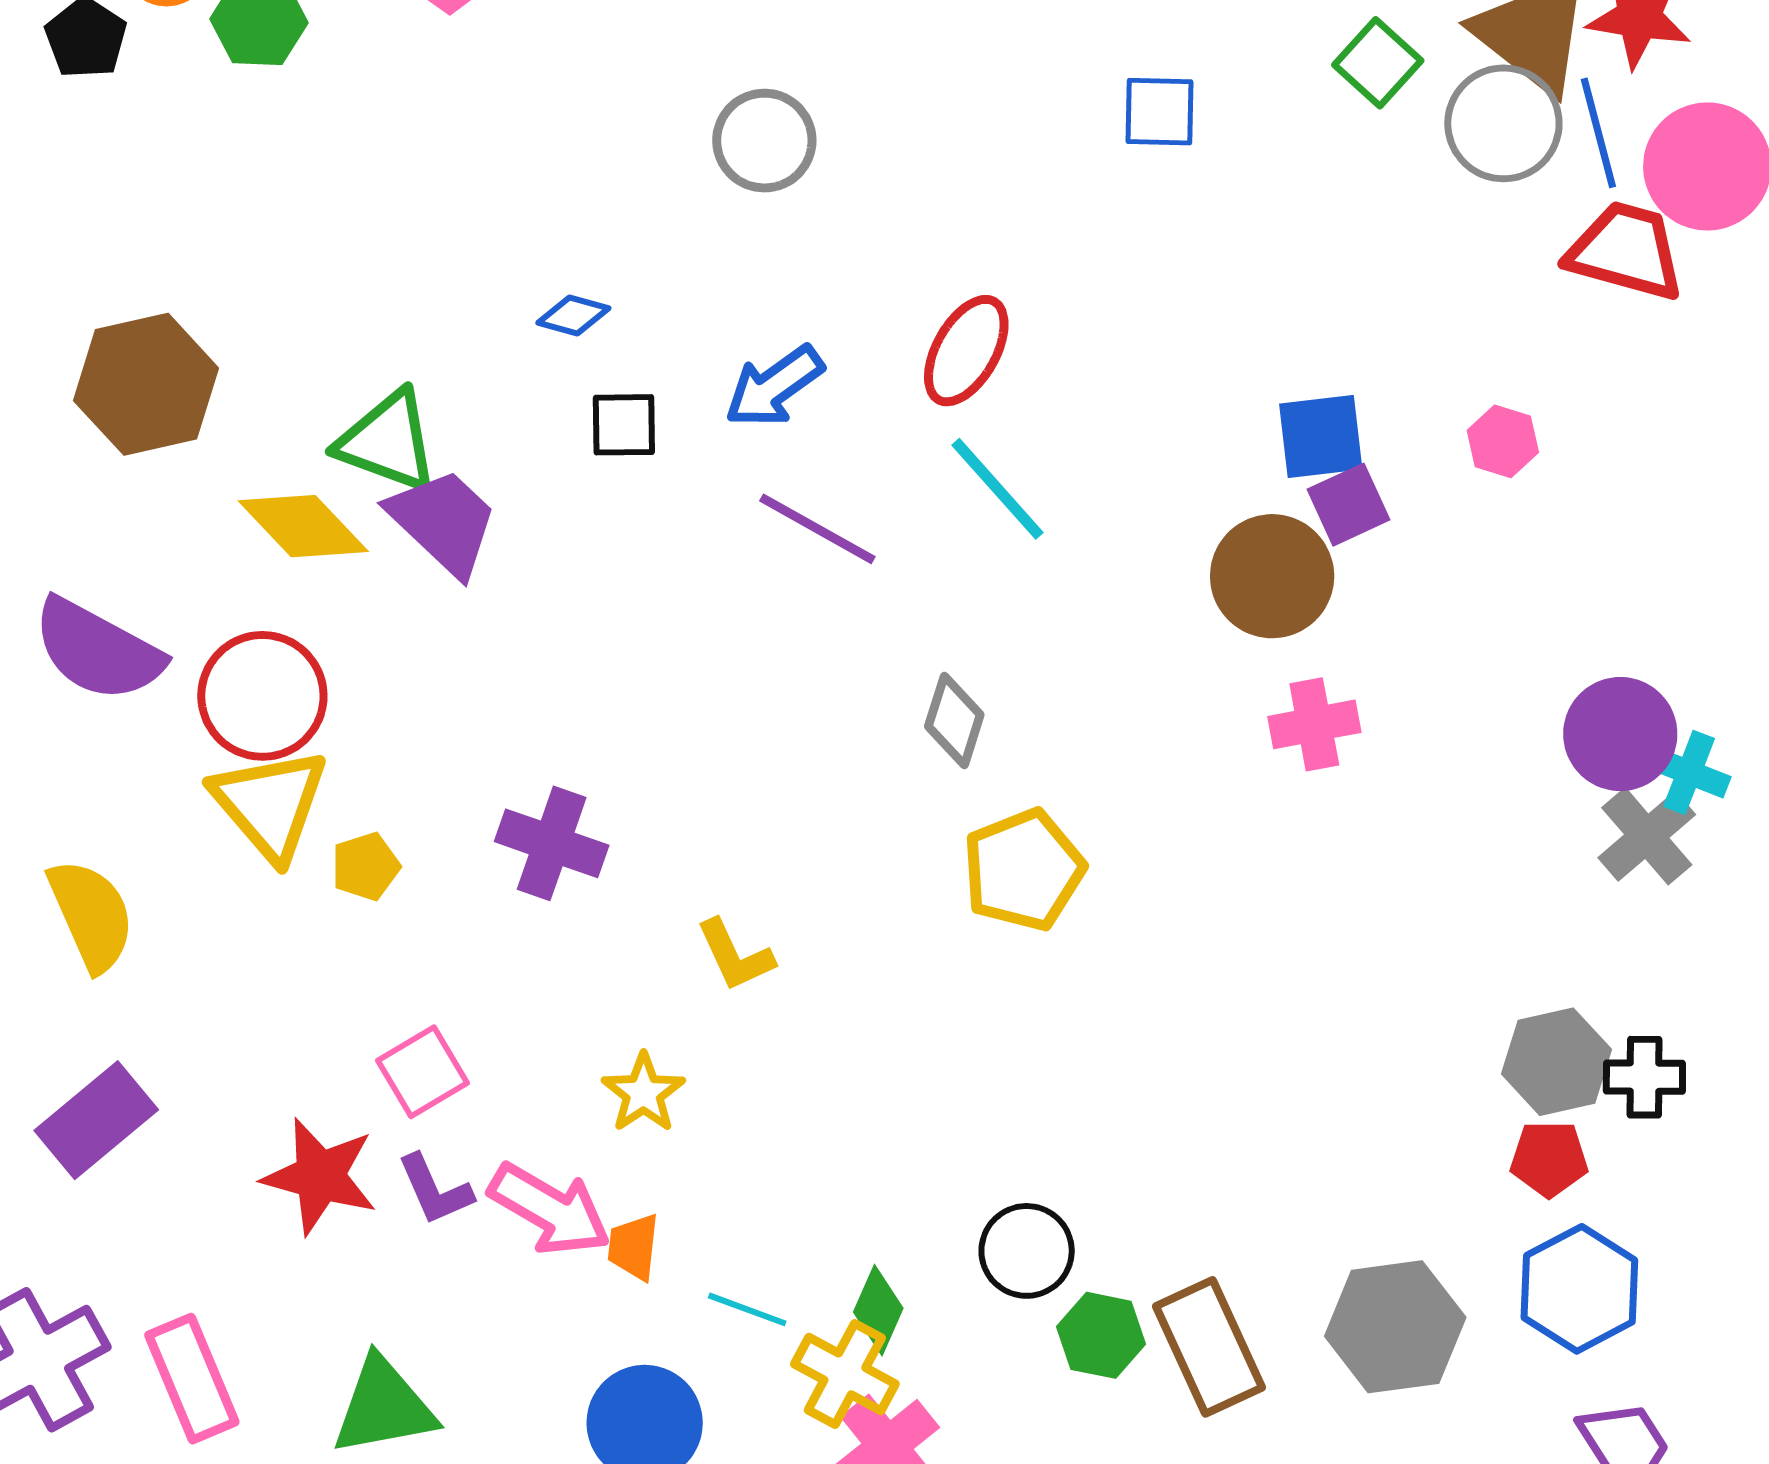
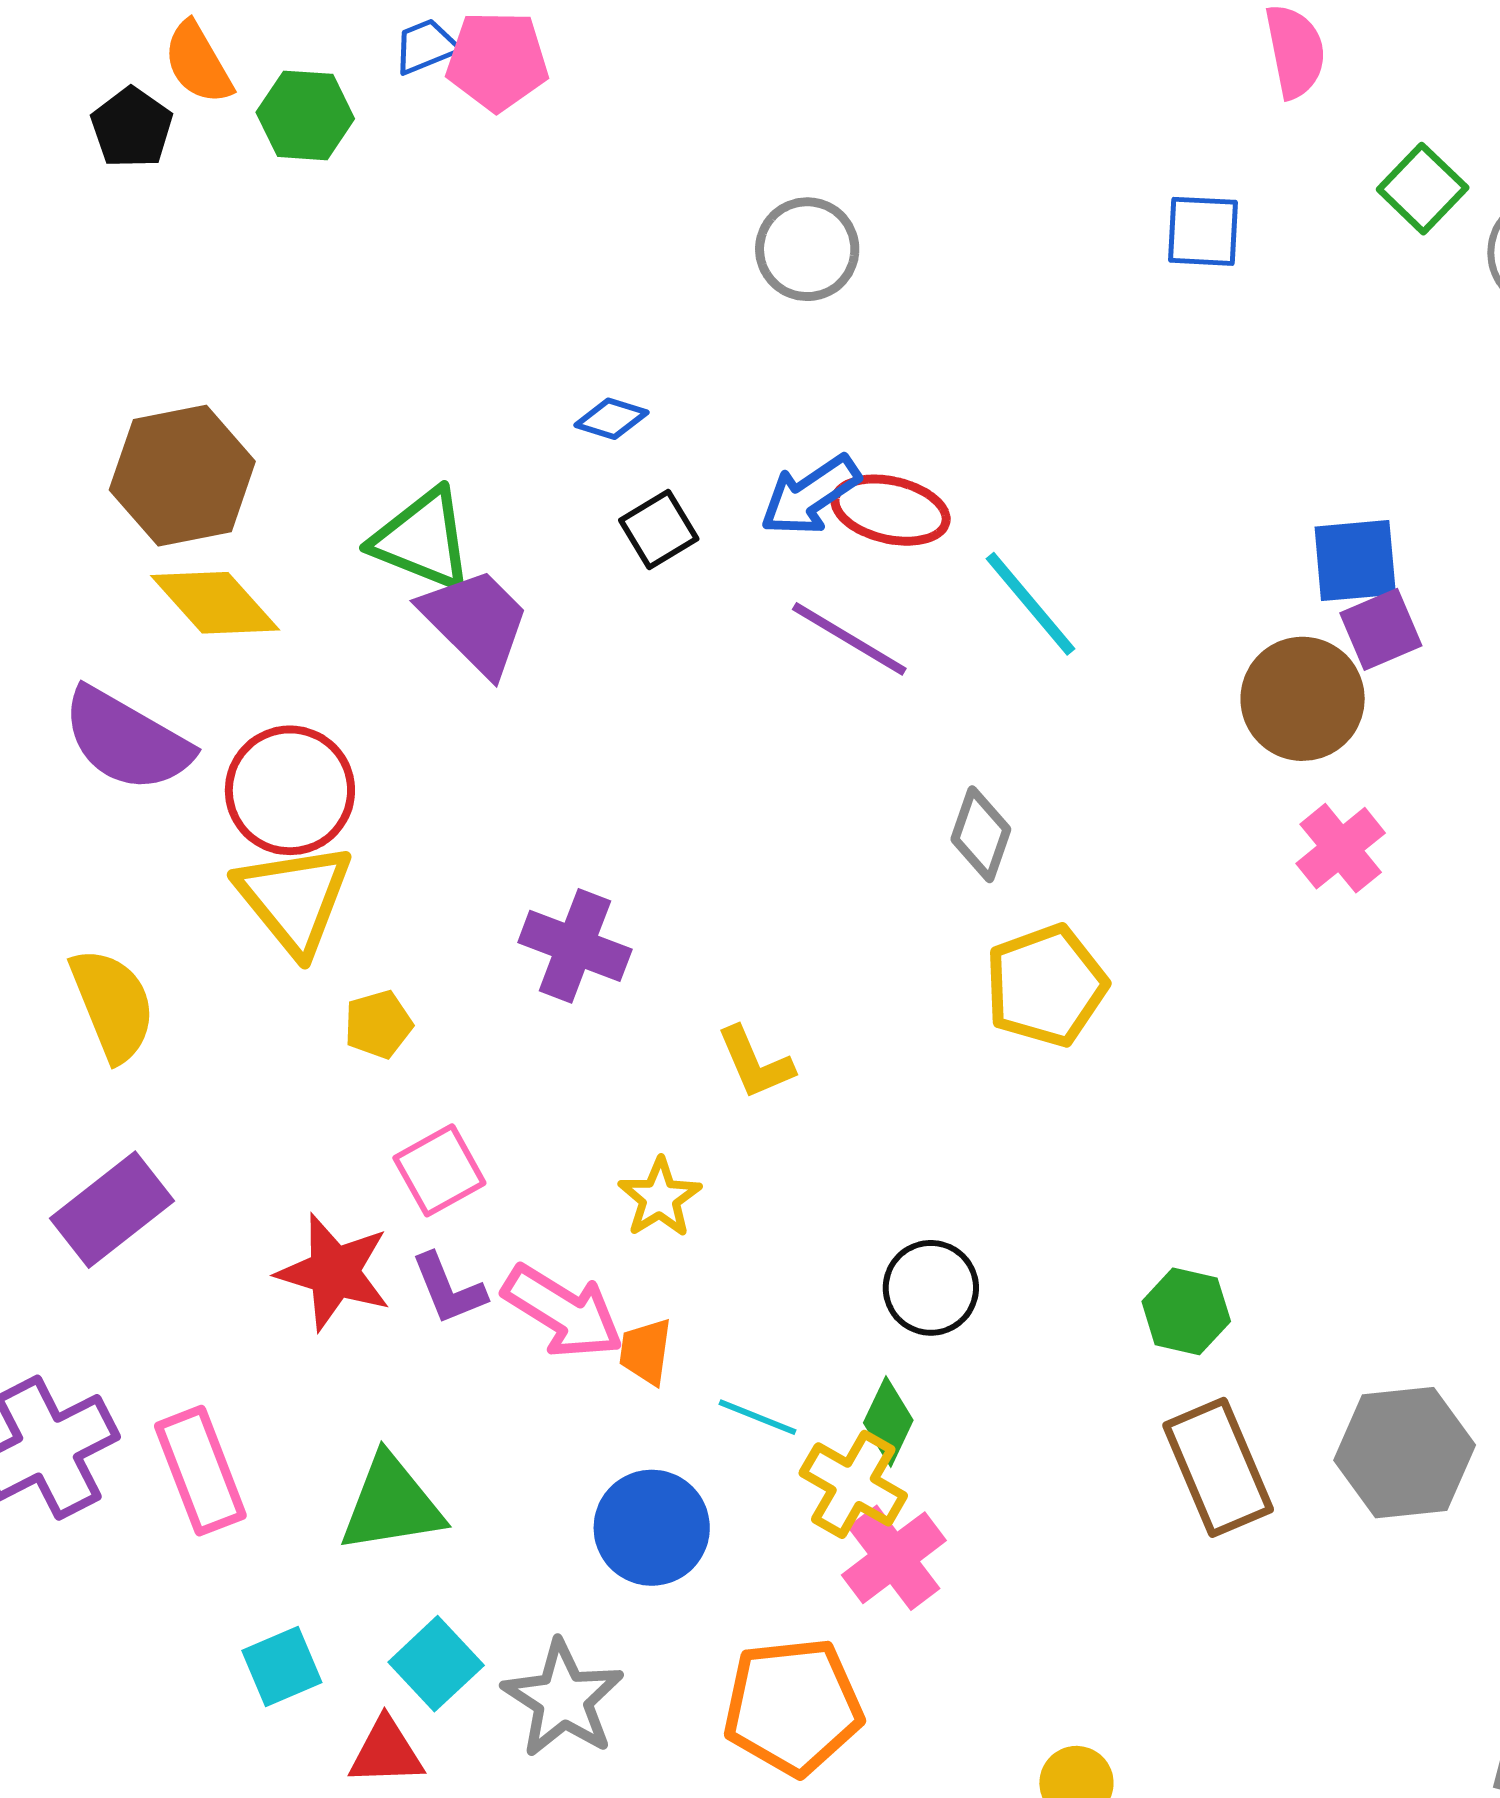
red ellipse: (966, 351) -> (891, 510), moved, turned 72
black square: (624, 425) -> (659, 529), turned -32
yellow diamond: (303, 526) -> (215, 603), moved
pink cross: (1314, 724) -> (1341, 848), turned -30
yellow pentagon: (366, 866) -> (378, 1024), moved
black circle: (1027, 1251) -> (931, 1288), moved
green hexagon: (1101, 1335) -> (1186, 1311), moved

